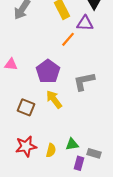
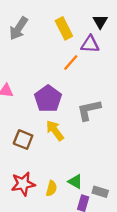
green triangle: (72, 144) -> (75, 182), turned 40

